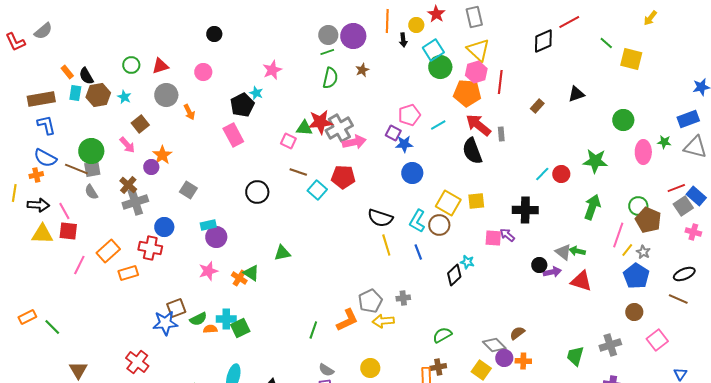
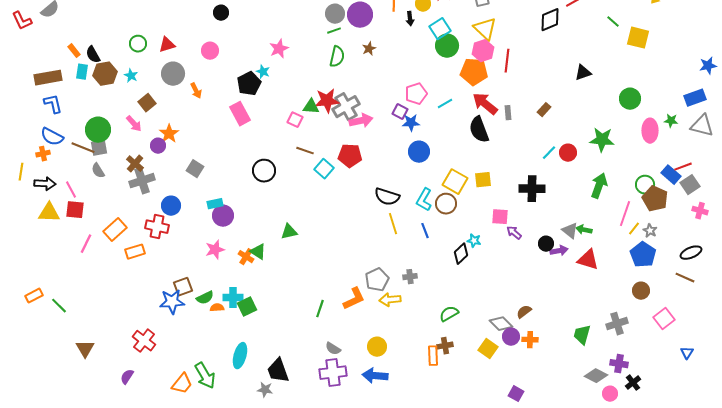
brown rectangle: (537, 106) -> (544, 110), moved
blue rectangle: (696, 196) -> (671, 175), moved
purple arrow: (507, 235) -> (514, 233), moved

